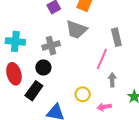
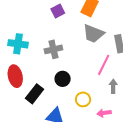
gray trapezoid: (76, 30) -> (93, 34), moved
black circle: (43, 67) -> (63, 79), moved

